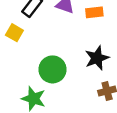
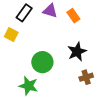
orange rectangle: (94, 12) -> (73, 16), turned 64

